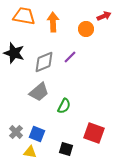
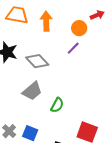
purple line: (70, 57) -> (73, 48), moved
gray diamond: (44, 62) -> (37, 61), turned 70

